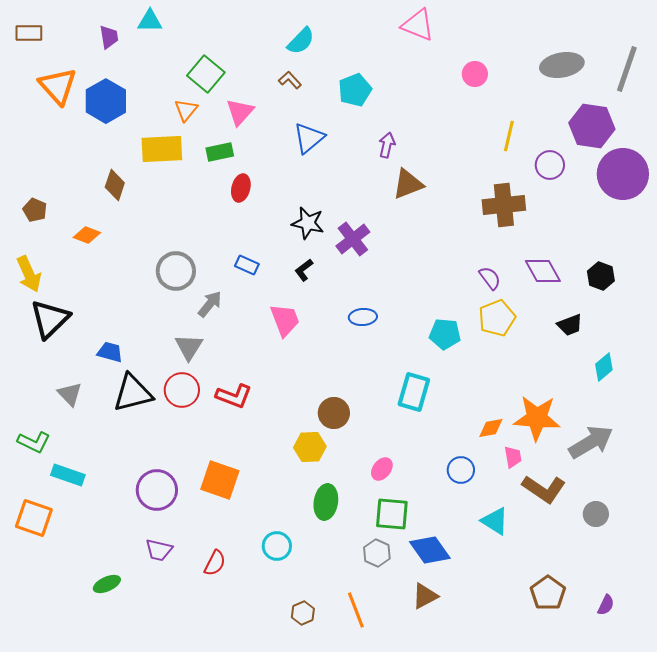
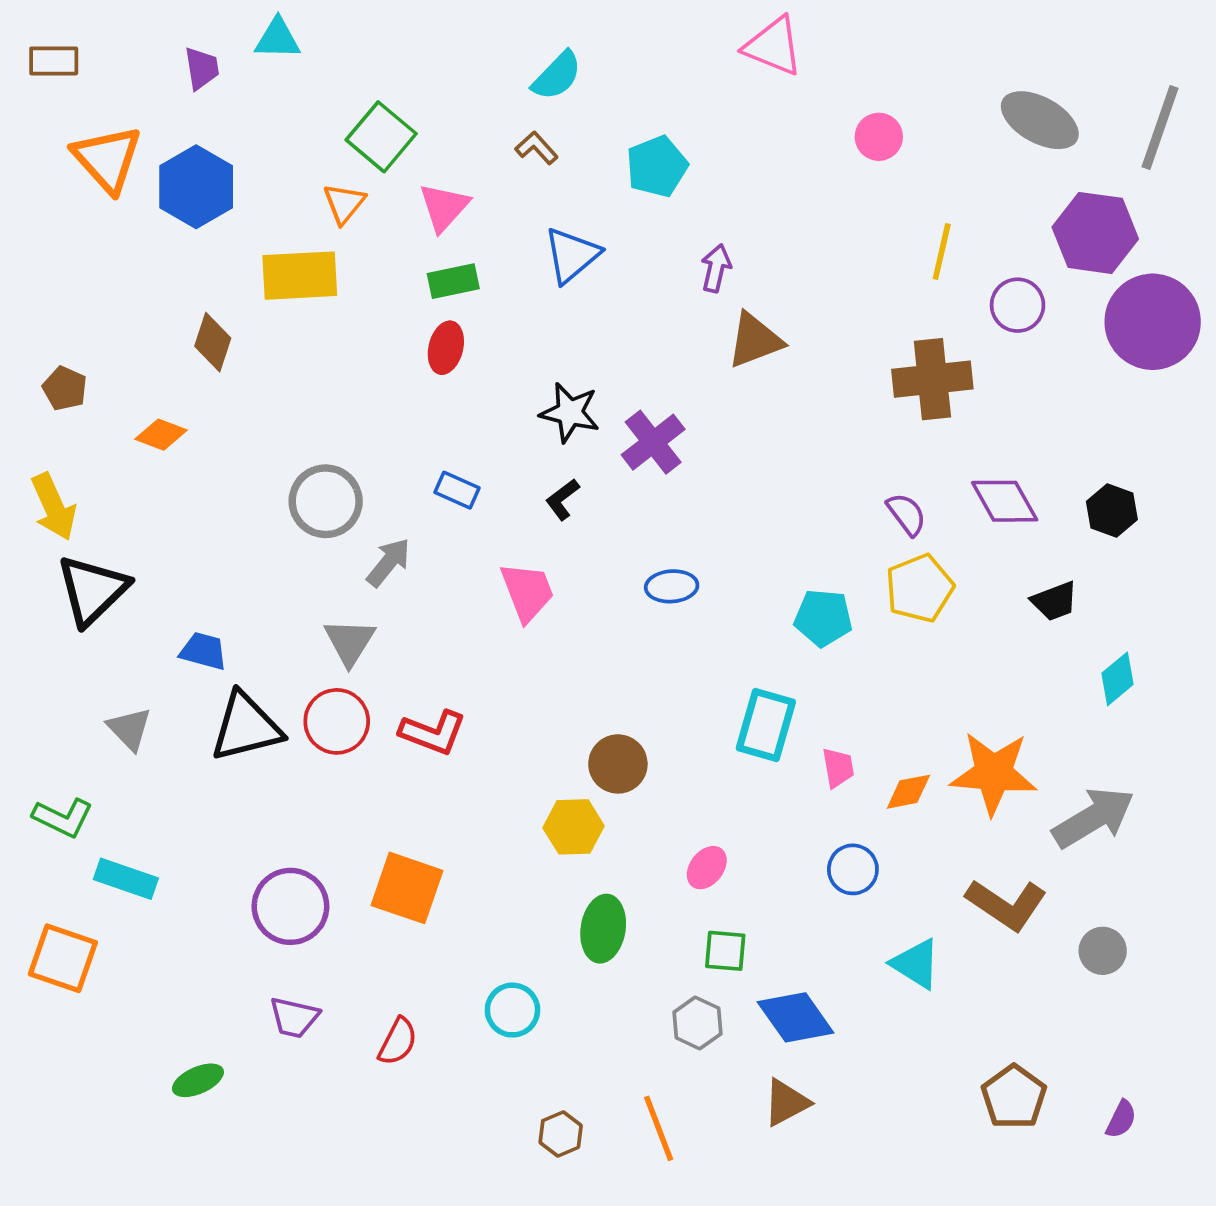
gray ellipse: (562, 65) -> (1040, 120), turned 39
green rectangle: (220, 152) -> (453, 281), moved
pink trapezoid: (513, 457) -> (838, 768), moved
green square: (392, 514) -> (725, 951), size x0.7

